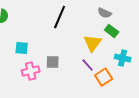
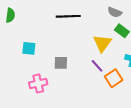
black line: (60, 17) -> (68, 16), turned 65
pink cross: (31, 71) -> (38, 83), moved

